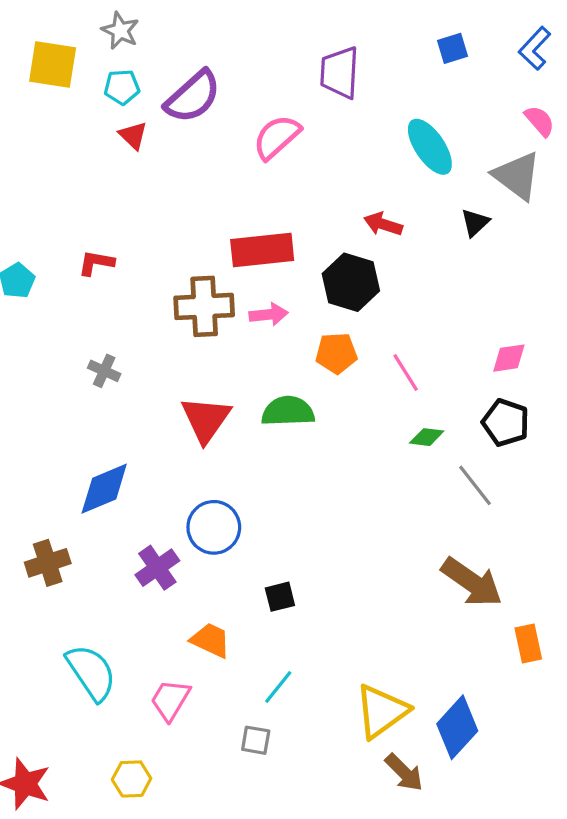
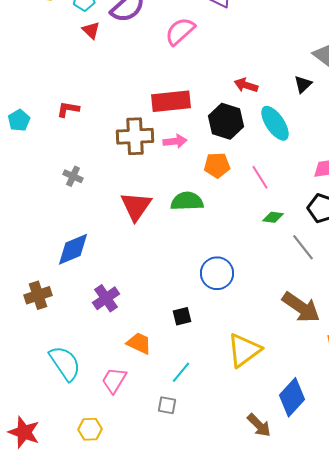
cyan ellipse: (430, 147) -> (275, 123), moved
blue circle: (214, 527) -> (217, 273), moved
yellow triangle: (382, 711) -> (244, 350), moved

